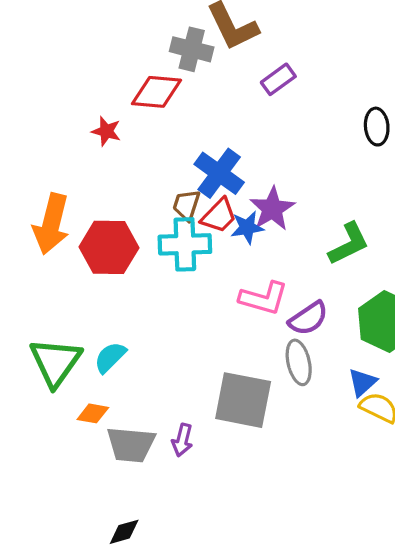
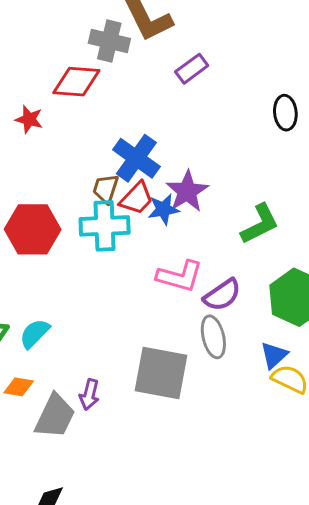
purple arrow: (182, 440) -> (89, 395), moved
gray trapezoid: (131, 445) -> (55, 416), turned -69

